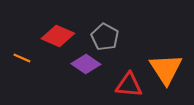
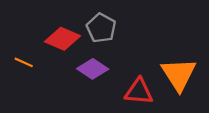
gray pentagon: (105, 37) -> (101, 28), moved

